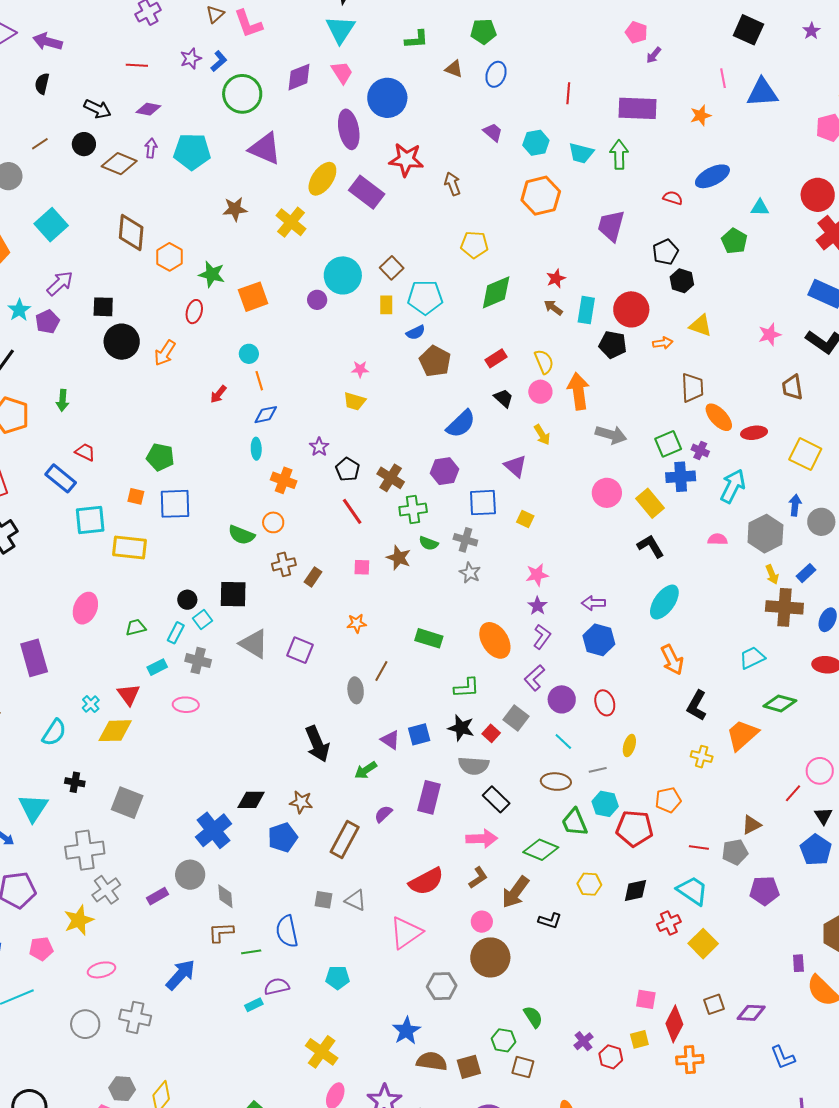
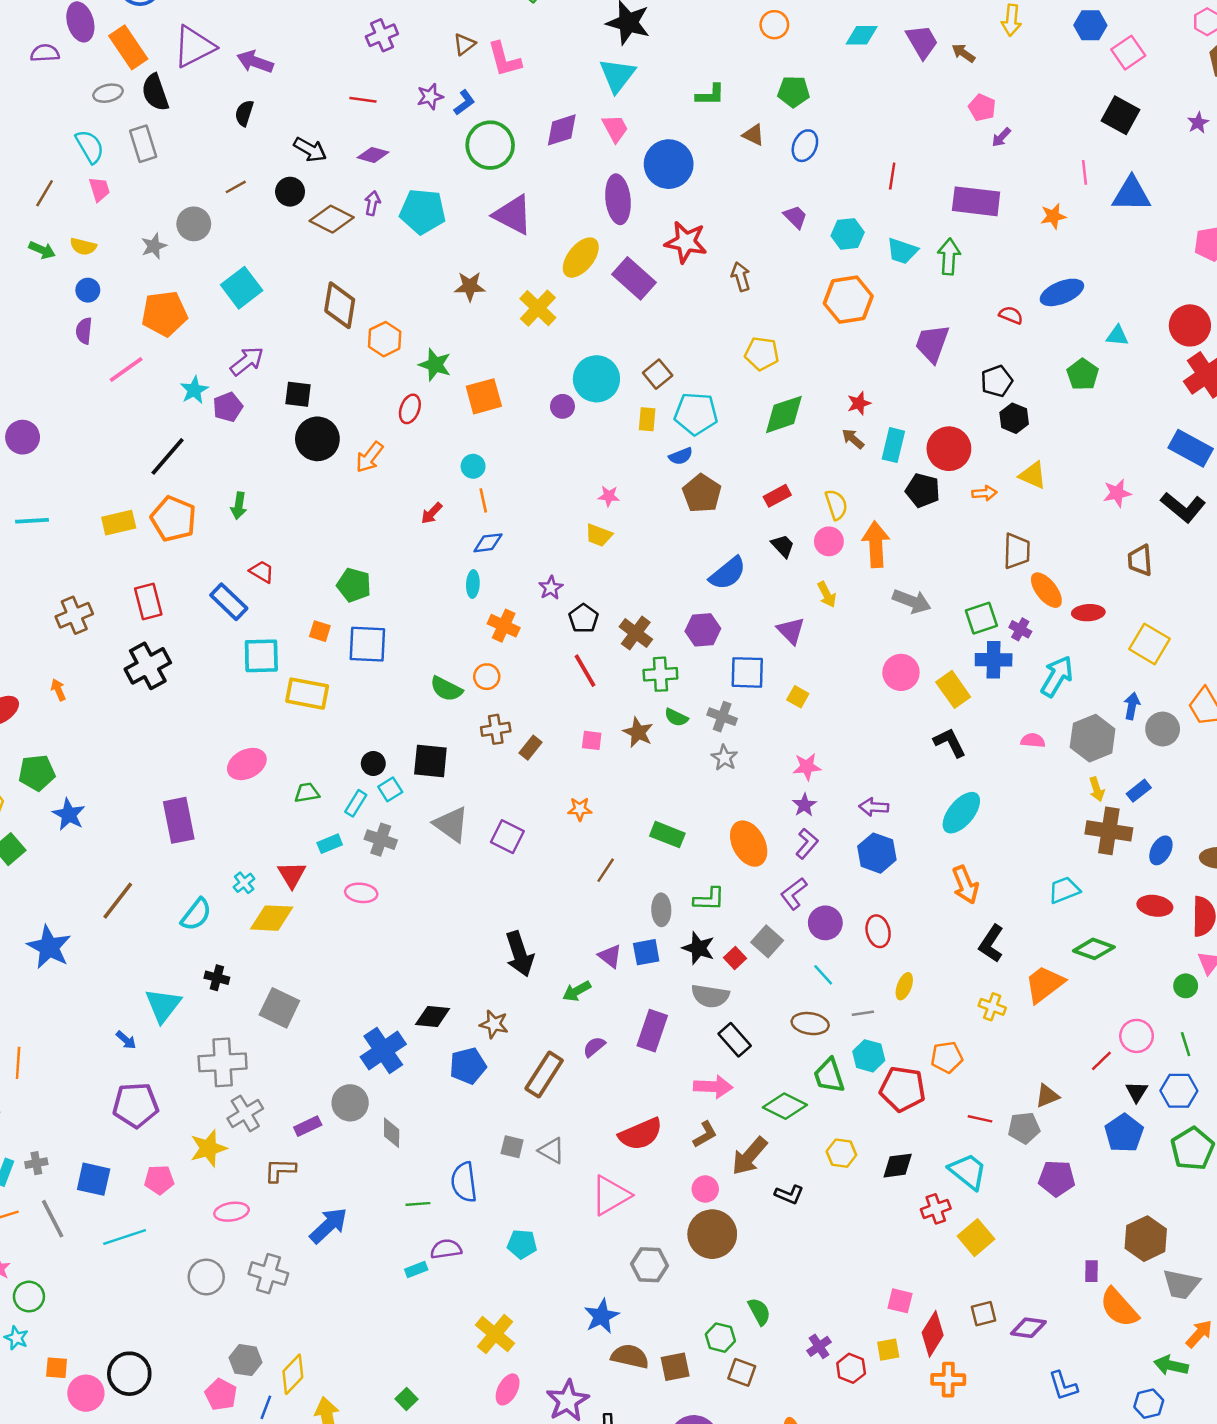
pink ellipse: (85, 608) -> (247, 764), turned 36
gray ellipse: (356, 690) -> (661, 910), moved
brown L-shape: (221, 932) -> (280, 1170), moved

